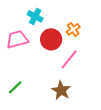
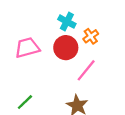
cyan cross: (35, 16) -> (67, 22), moved

